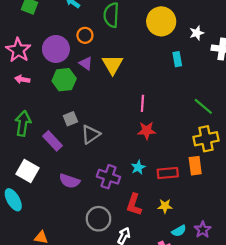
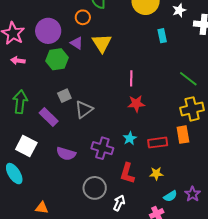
orange circle: (85, 35) -> (83, 17), moved

